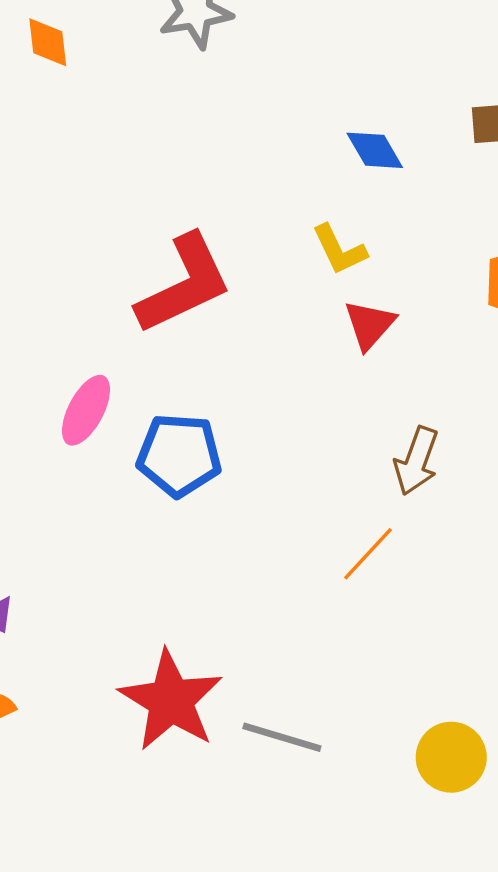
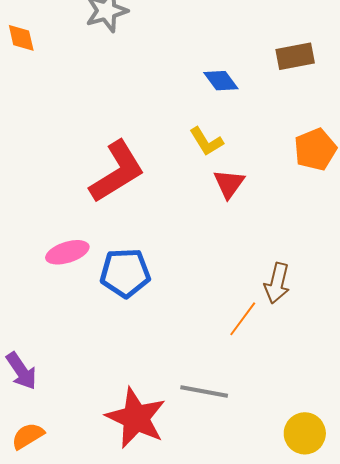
pink ellipse: (86, 410) -> (67, 252), turned 51
brown arrow: (416, 461) -> (277, 283), moved
gray line: (282, 737) -> (204, 391), moved

